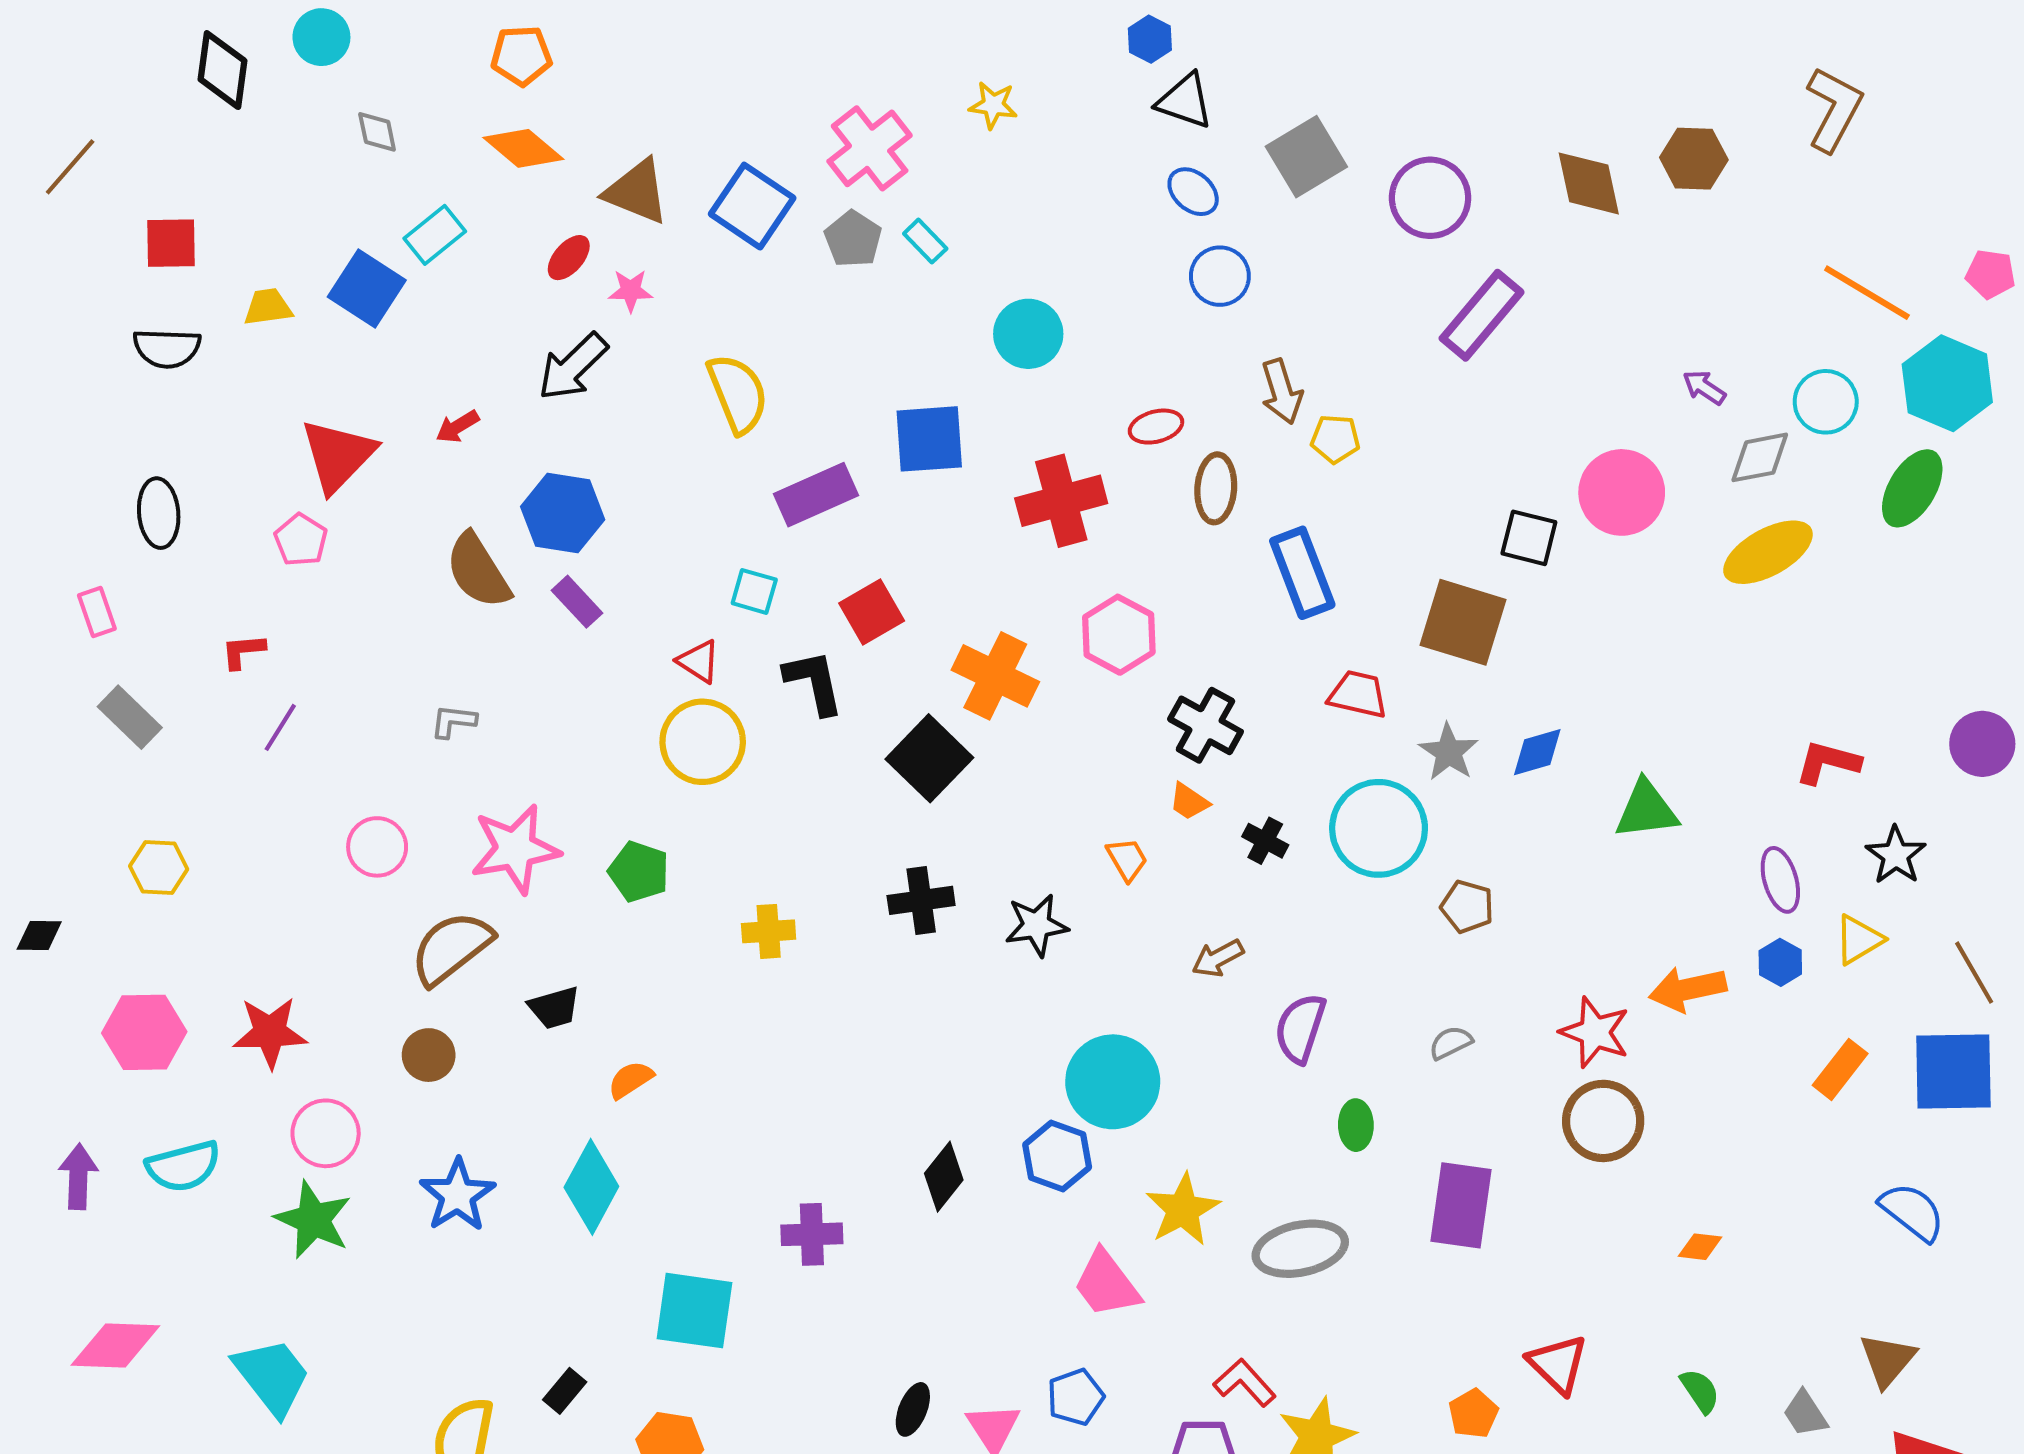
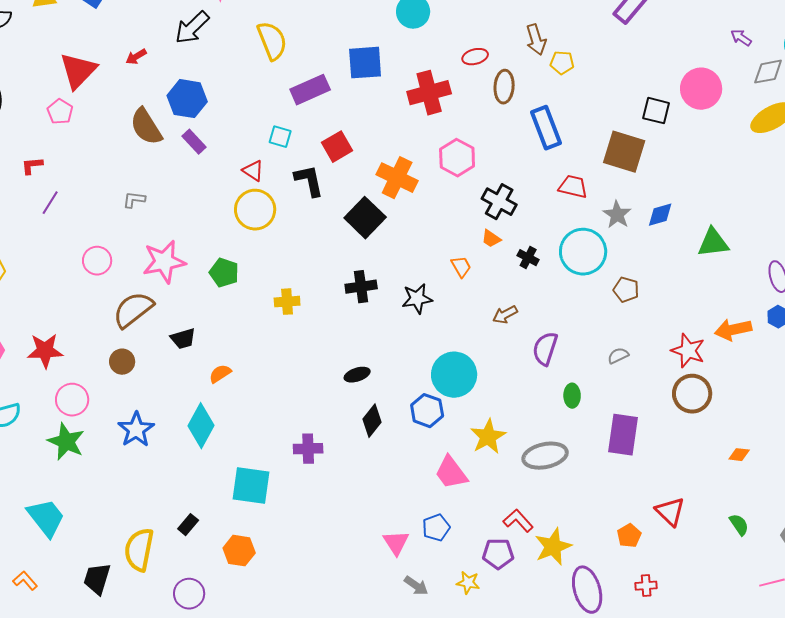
black ellipse: (913, 1409) -> (357, 375), moved, turned 50

